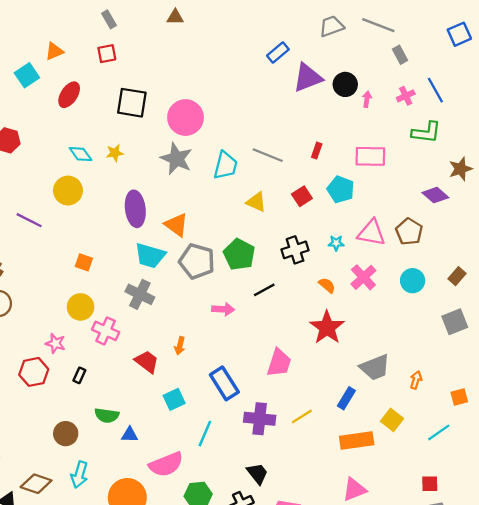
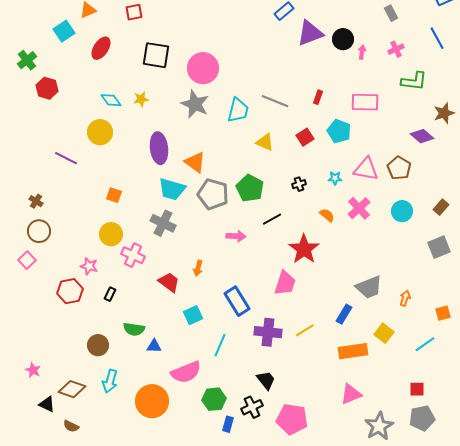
blue line: (435, 90) -> (437, 38), moved
black cross: (295, 250) -> (299, 184), size x0.6
red star: (327, 327) -> (304, 249), moved

